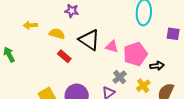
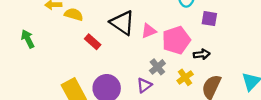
yellow semicircle: (57, 34) -> (74, 14), moved
purple square: (173, 34) -> (209, 19), moved
pink triangle: (112, 46) -> (149, 31), turned -40

